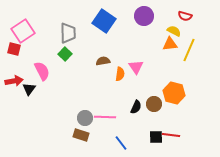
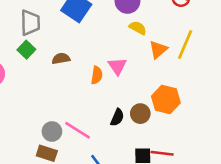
yellow semicircle: (174, 31) -> (138, 28), moved
orange triangle: (170, 44) -> (158, 50), moved, turned -35
brown semicircle: (103, 61) -> (61, 59), moved
pink line: (105, 117) -> (78, 130), turned 30

